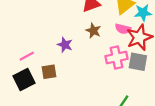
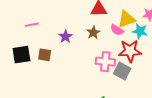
pink semicircle: (123, 29) -> (117, 30), moved
pink line: (27, 56) -> (32, 25), moved

